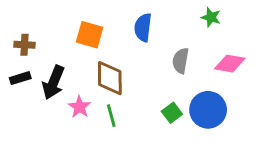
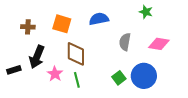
blue semicircle: (143, 27) -> (99, 19), turned 72
brown cross: (25, 45) -> (28, 27), moved
black rectangle: (20, 78) -> (14, 70), moved

